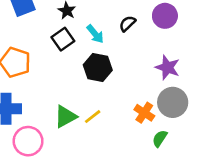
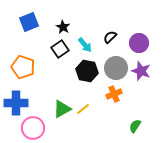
purple circle: (165, 16) -> (139, 43), moved
gray circle: (173, 102) -> (116, 68), moved
orange cross: (144, 113) -> (114, 94), moved, turned 35

